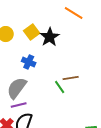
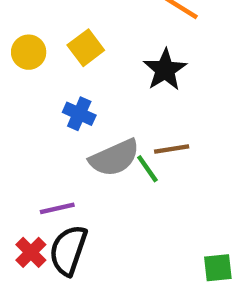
black star: (50, 37) -> (165, 70), moved
gray semicircle: (17, 88) -> (114, 158), moved, turned -150

